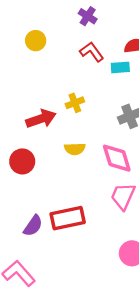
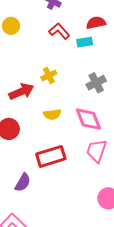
red rectangle: (68, 218) -> (51, 156), moved

